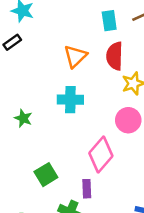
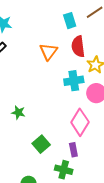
cyan cross: (70, 100) -> (74, 81), moved
green star: (23, 118) -> (18, 113), moved

